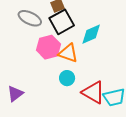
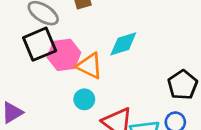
black square: (62, 22) -> (40, 44), moved

